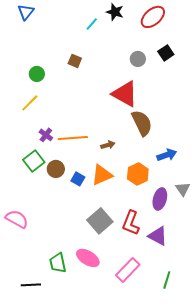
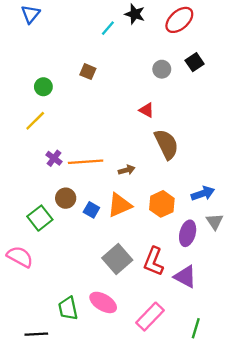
red triangle: (125, 94) -> (147, 110), size x0.5
blue arrow: (167, 155) -> (203, 193), moved
green square: (34, 161) -> (40, 218), moved

